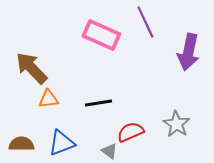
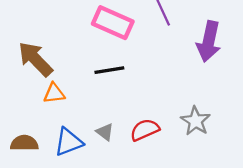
black line: (98, 103) -> (109, 70), moved
gray triangle: (109, 151) -> (105, 132), moved

